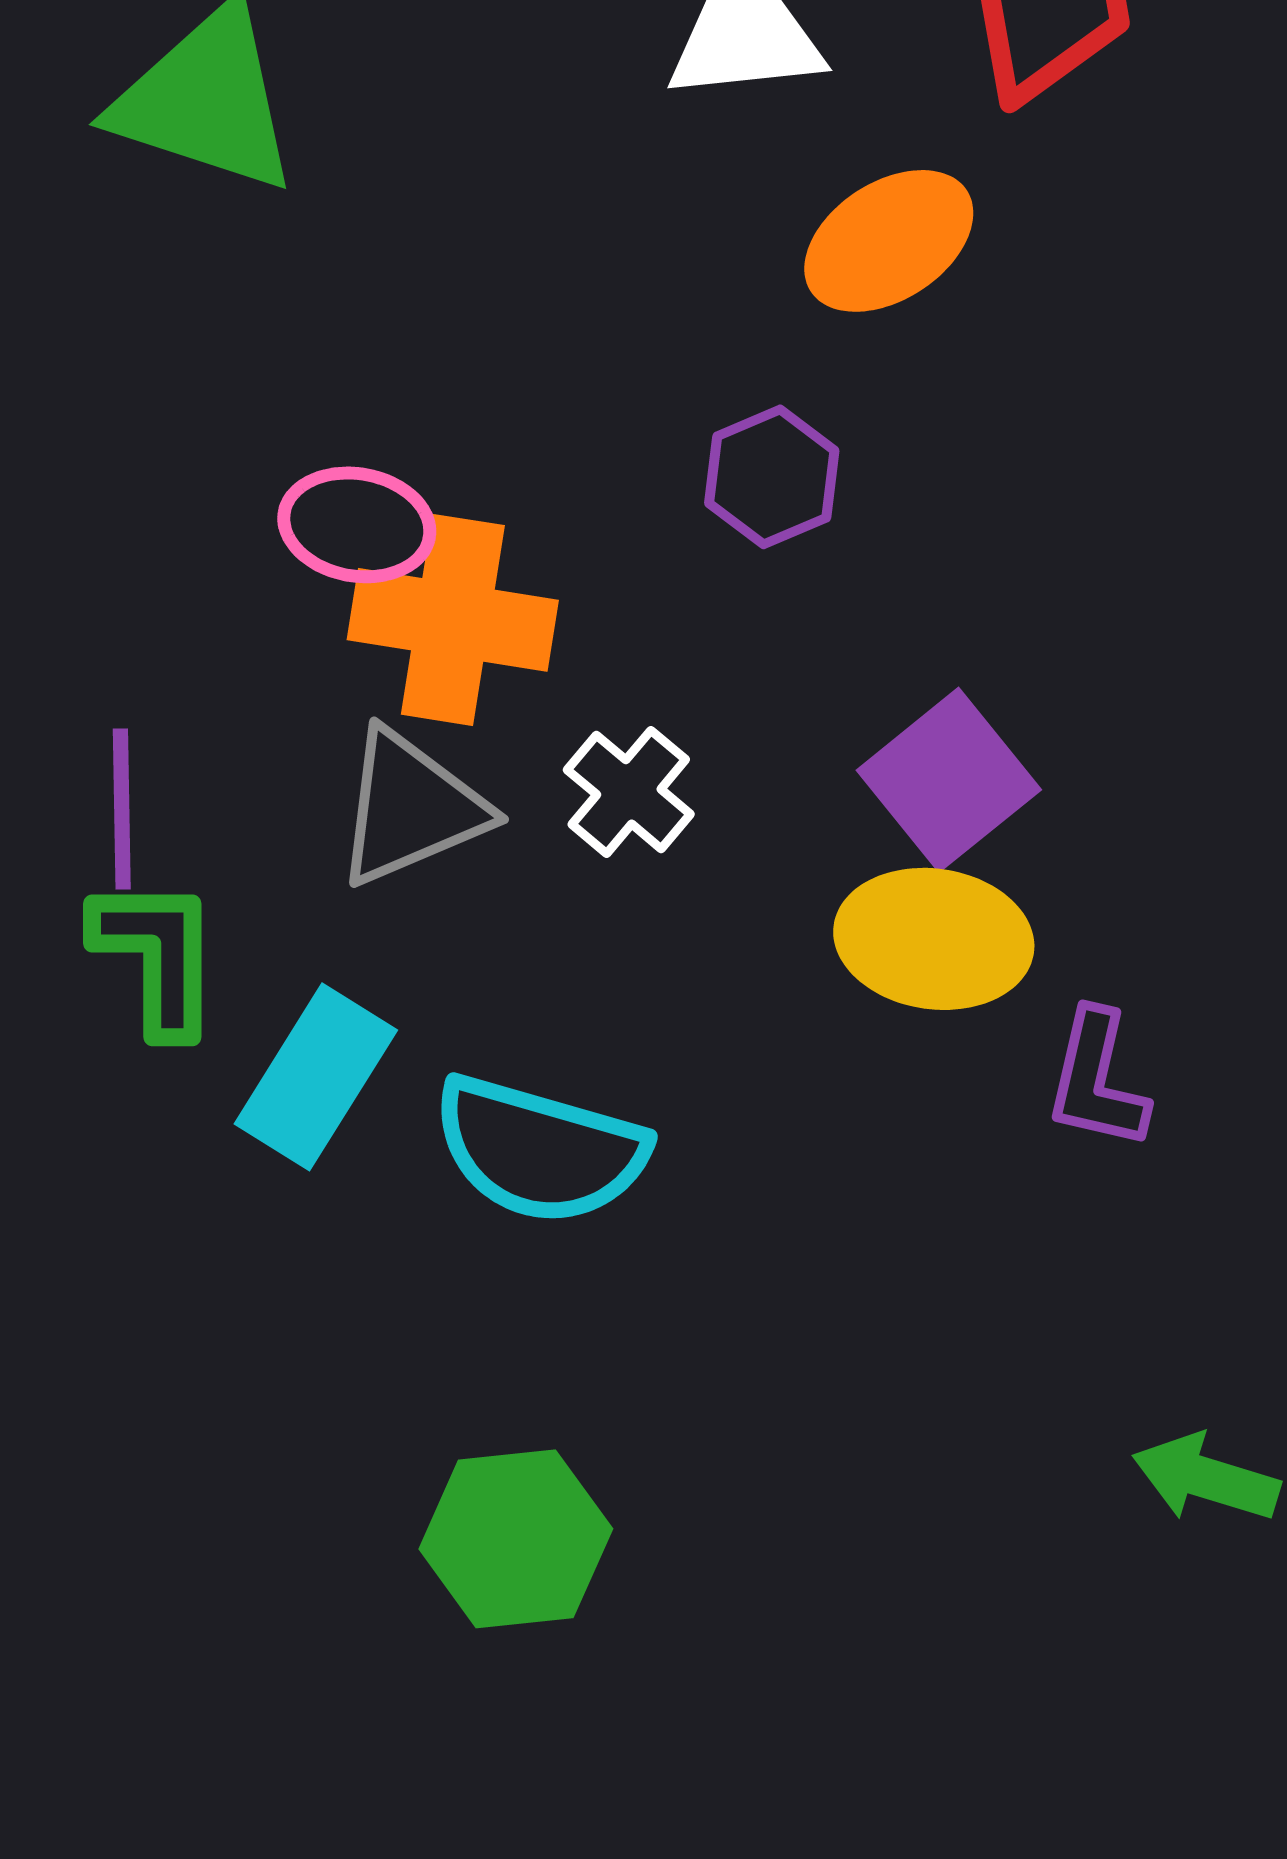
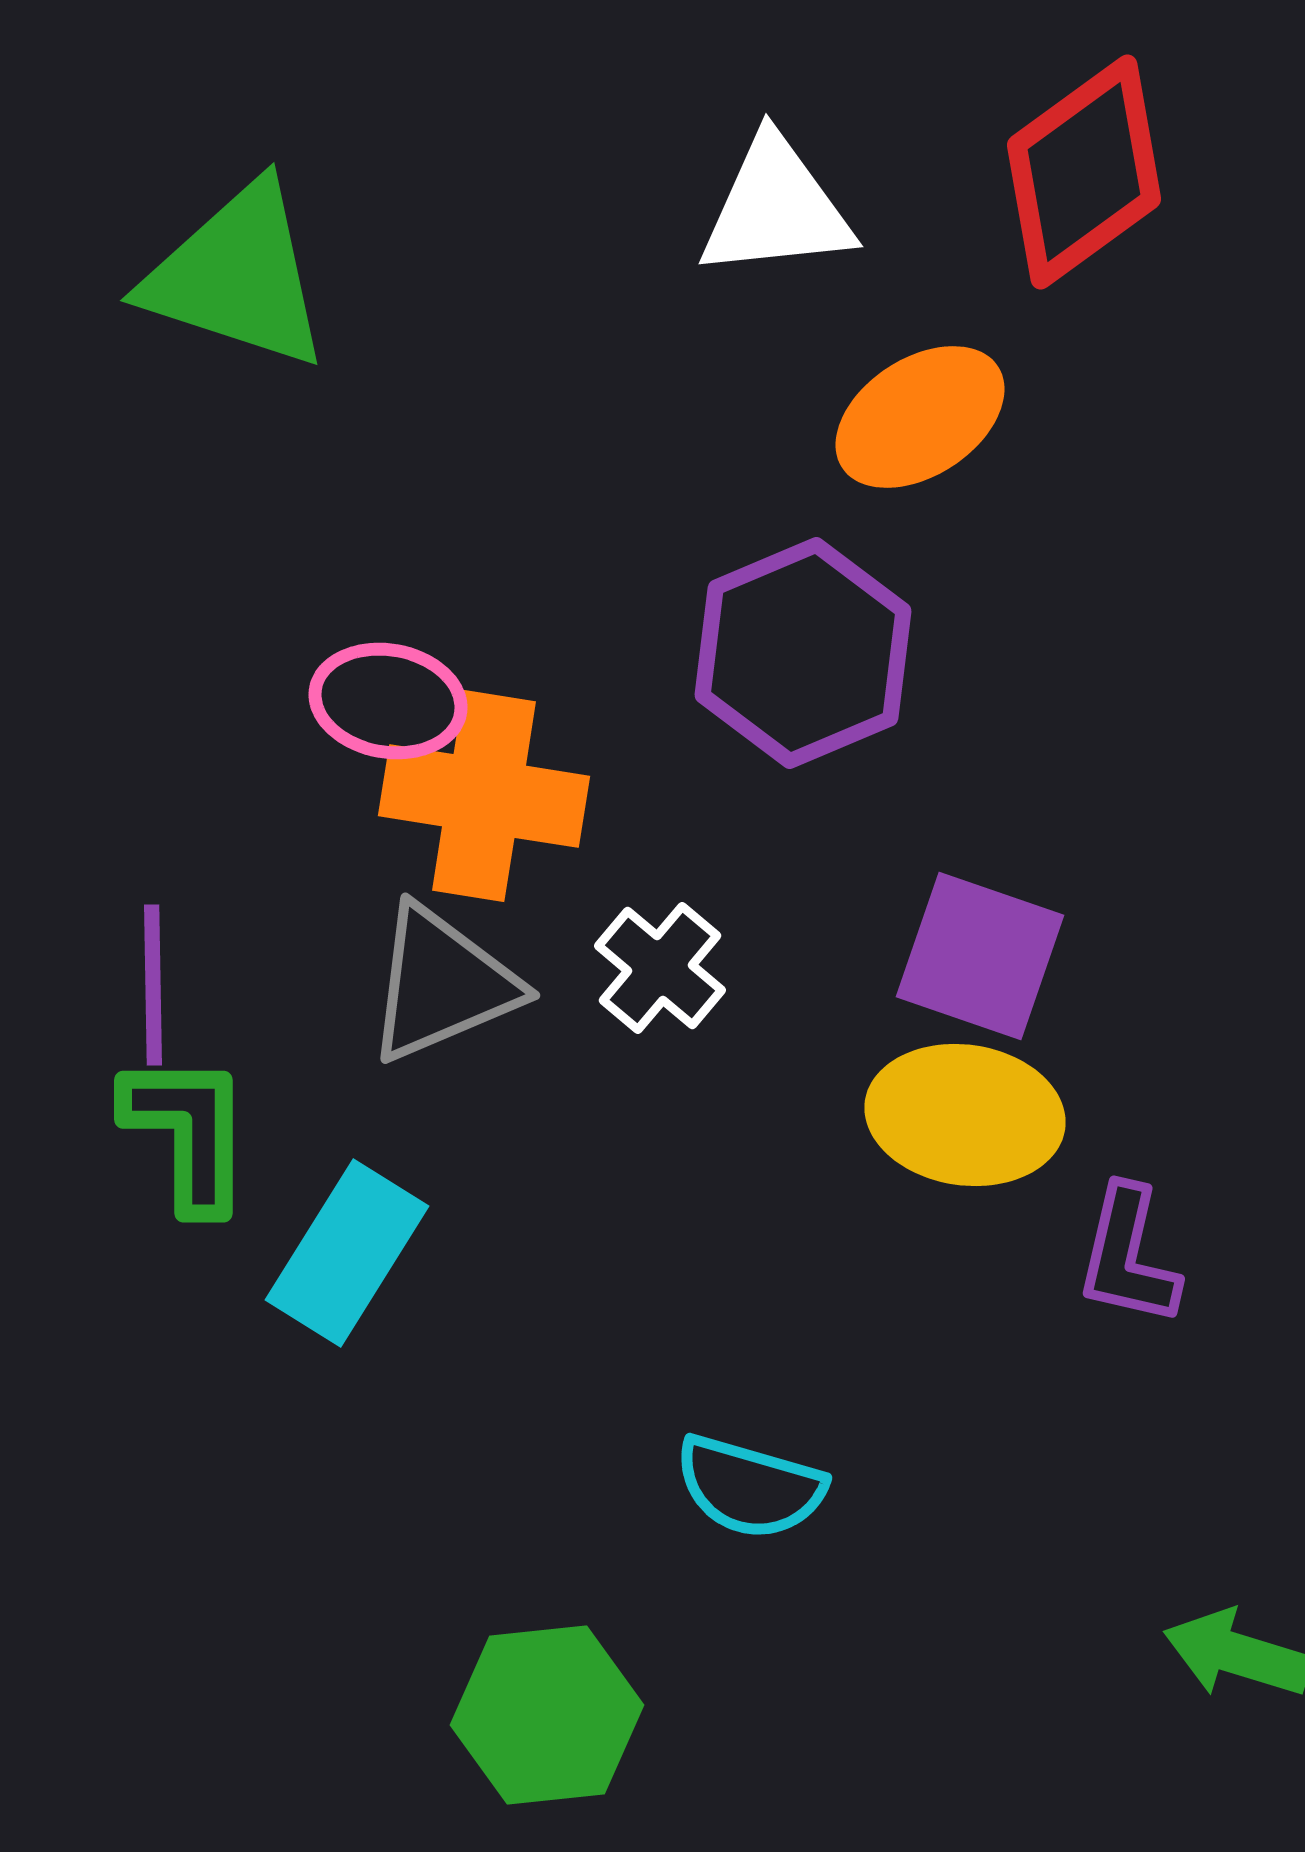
purple hexagon: (772, 477) -> (803, 653), size x1.6
purple square: (949, 780) -> (980, 956), turned -32
cyan semicircle: (540, 1150) -> (750, 1487), moved, size x0.7

